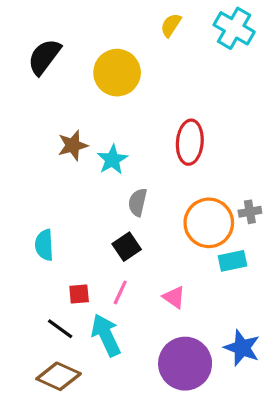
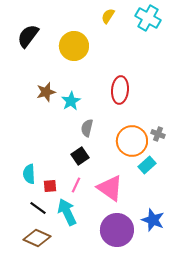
gray cross: (250, 212) -> (158, 134), turned 32
cyan semicircle: (44, 245) -> (29, 174), moved
cyan rectangle: (233, 261) -> (147, 165), turned -30
pink triangle: (174, 297) -> (110, 188), size x1.8

